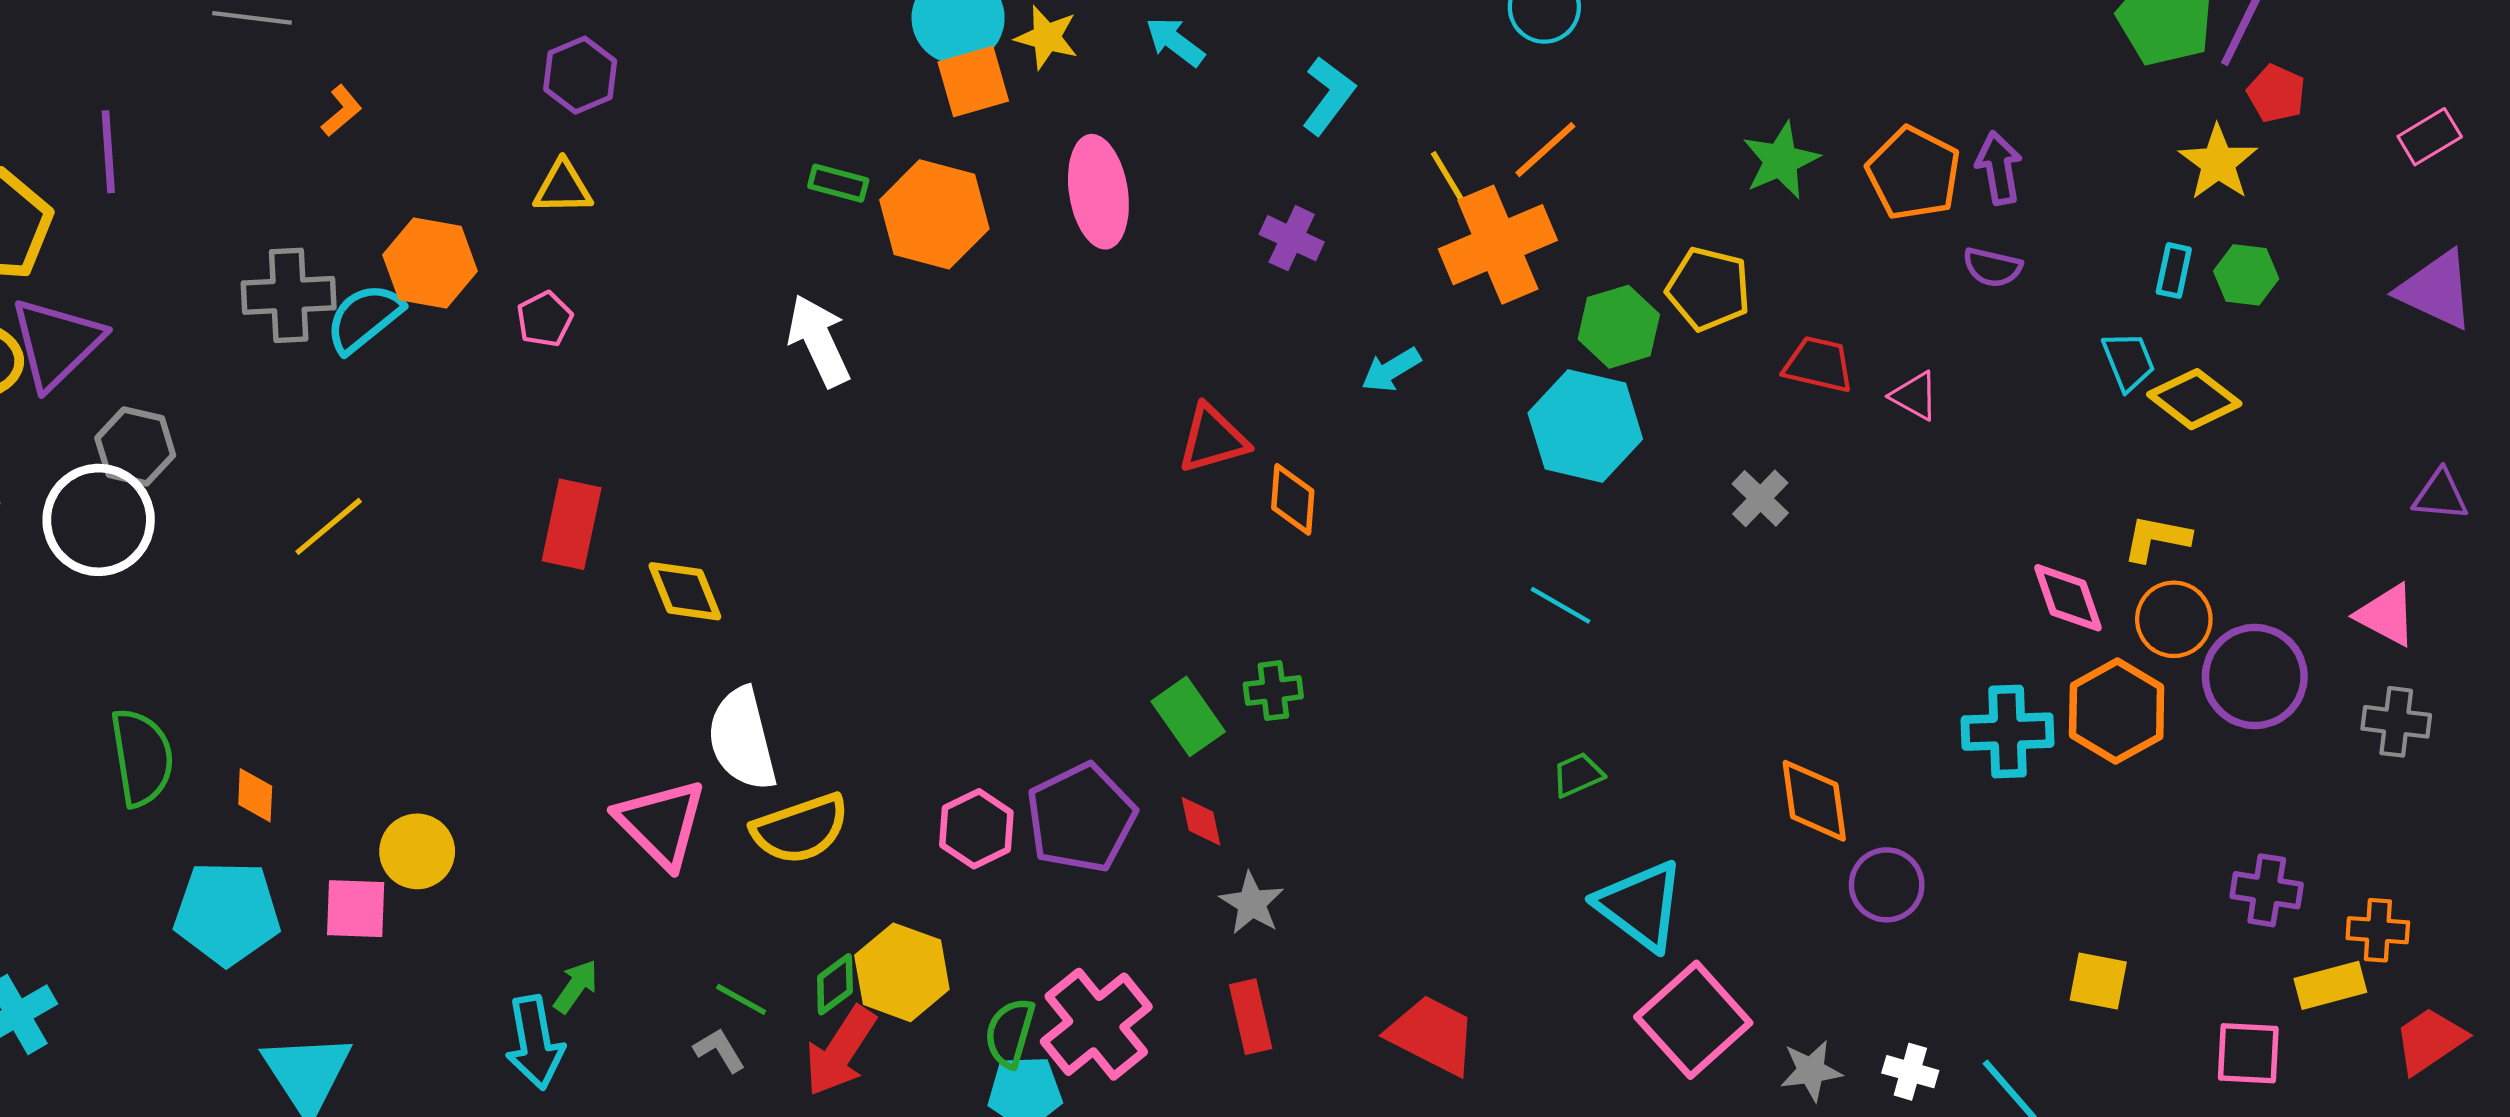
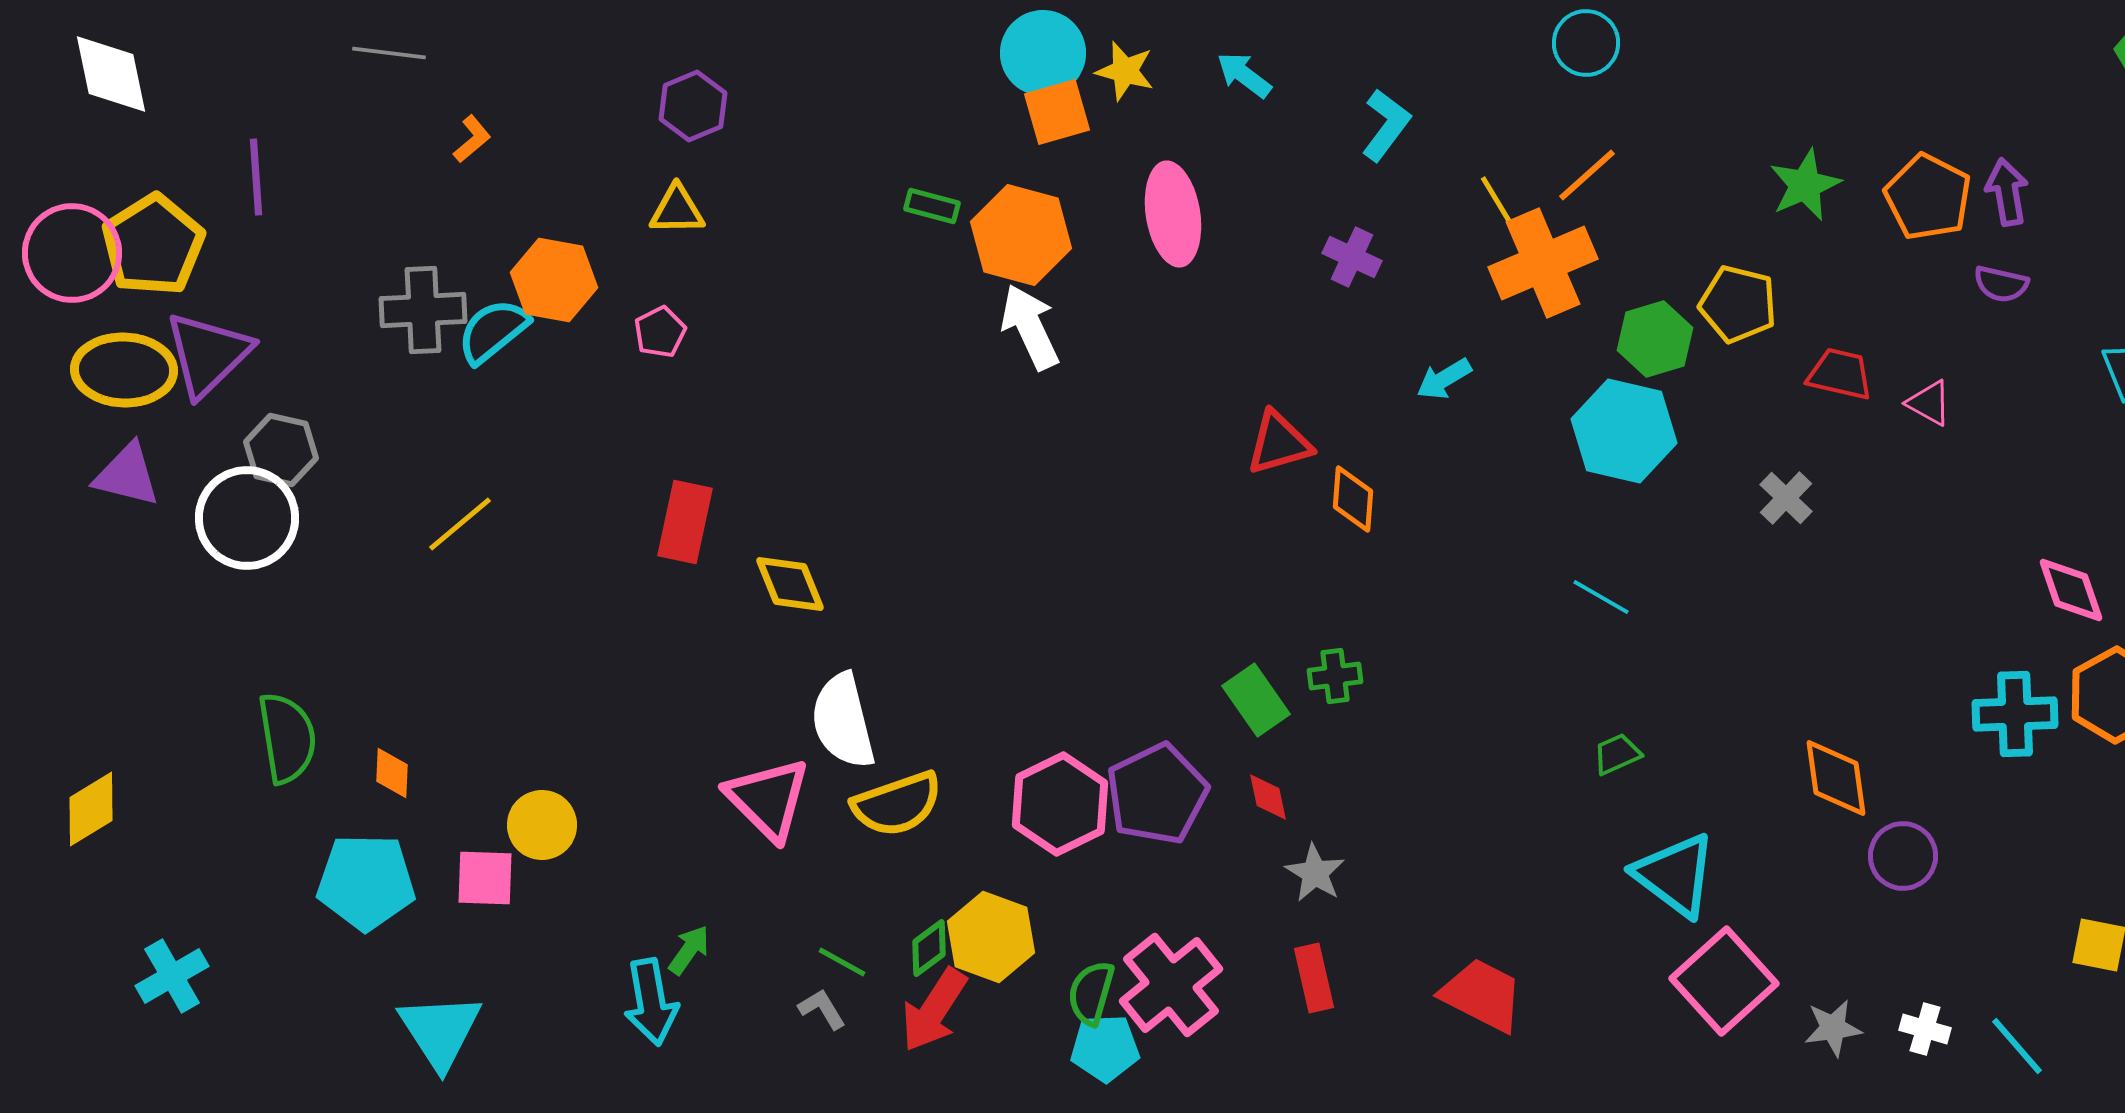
white arrow: (819, 341) -> (1030, 327), moved
pink hexagon: (976, 829) -> (1060, 804), size x1.4

